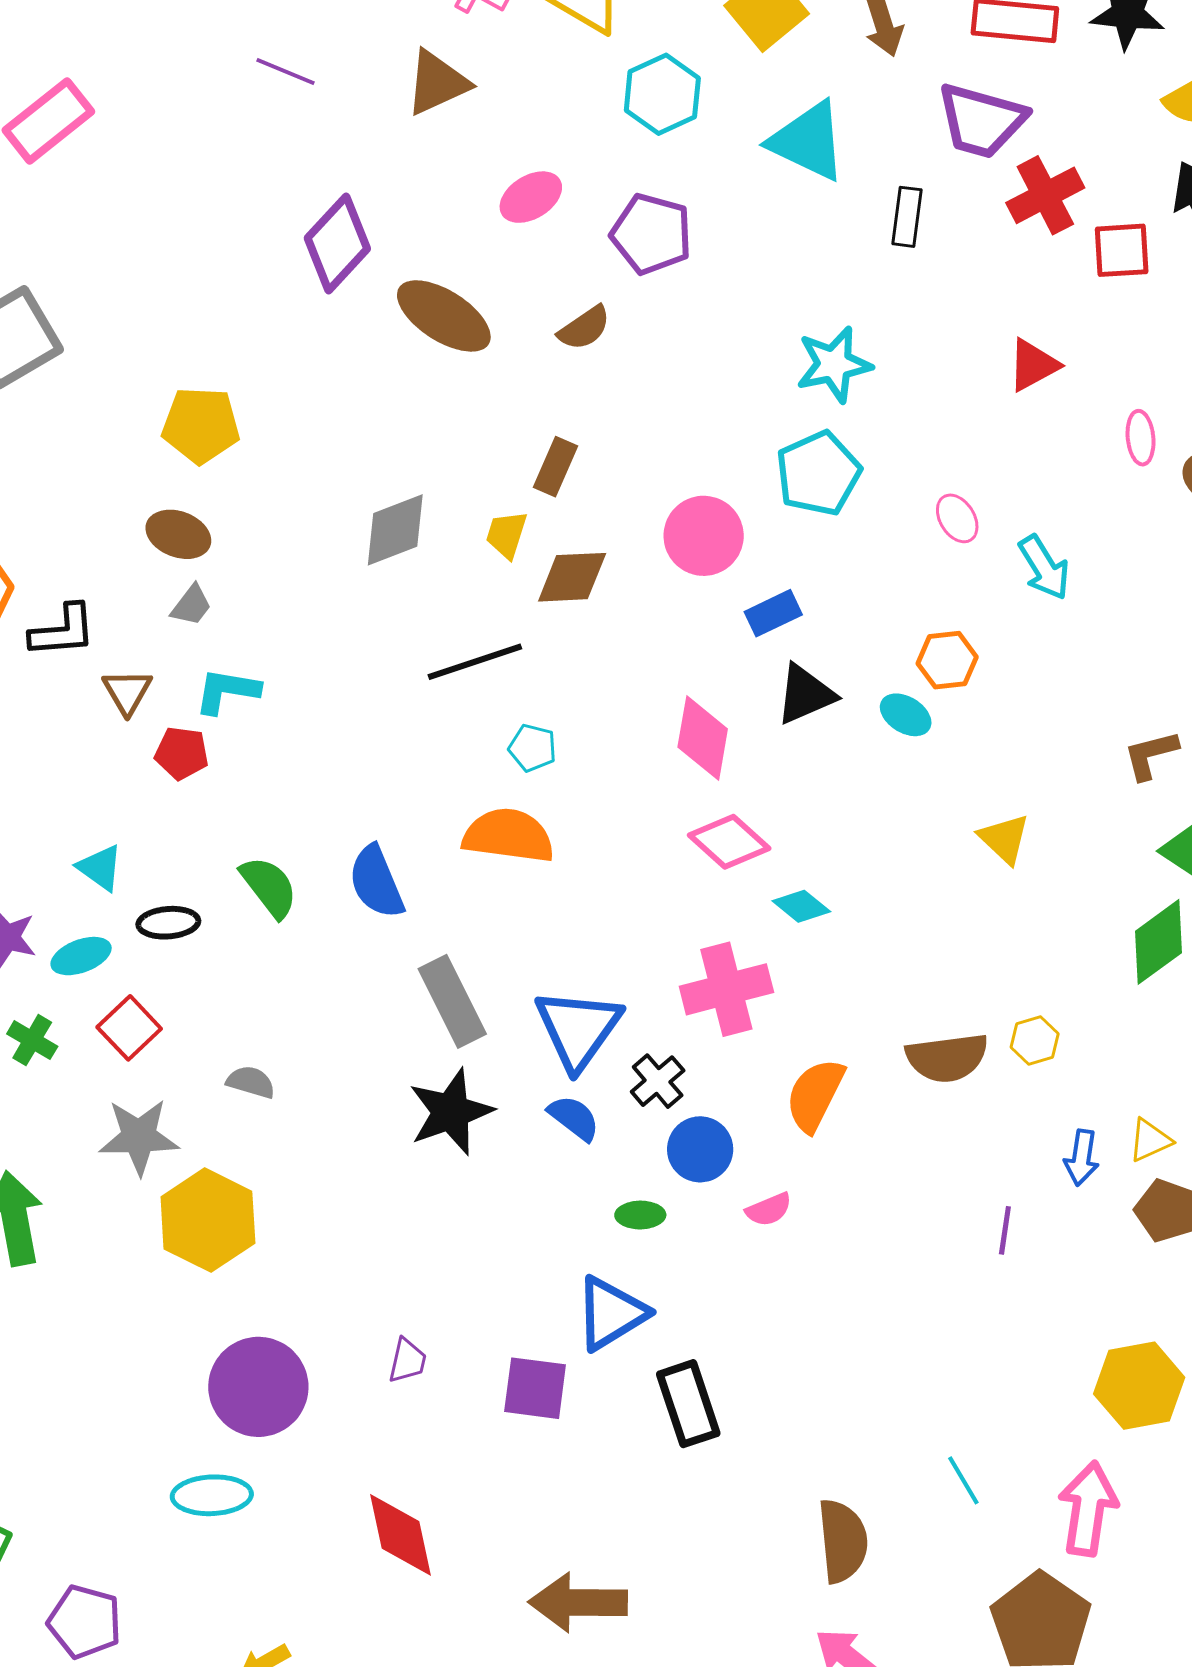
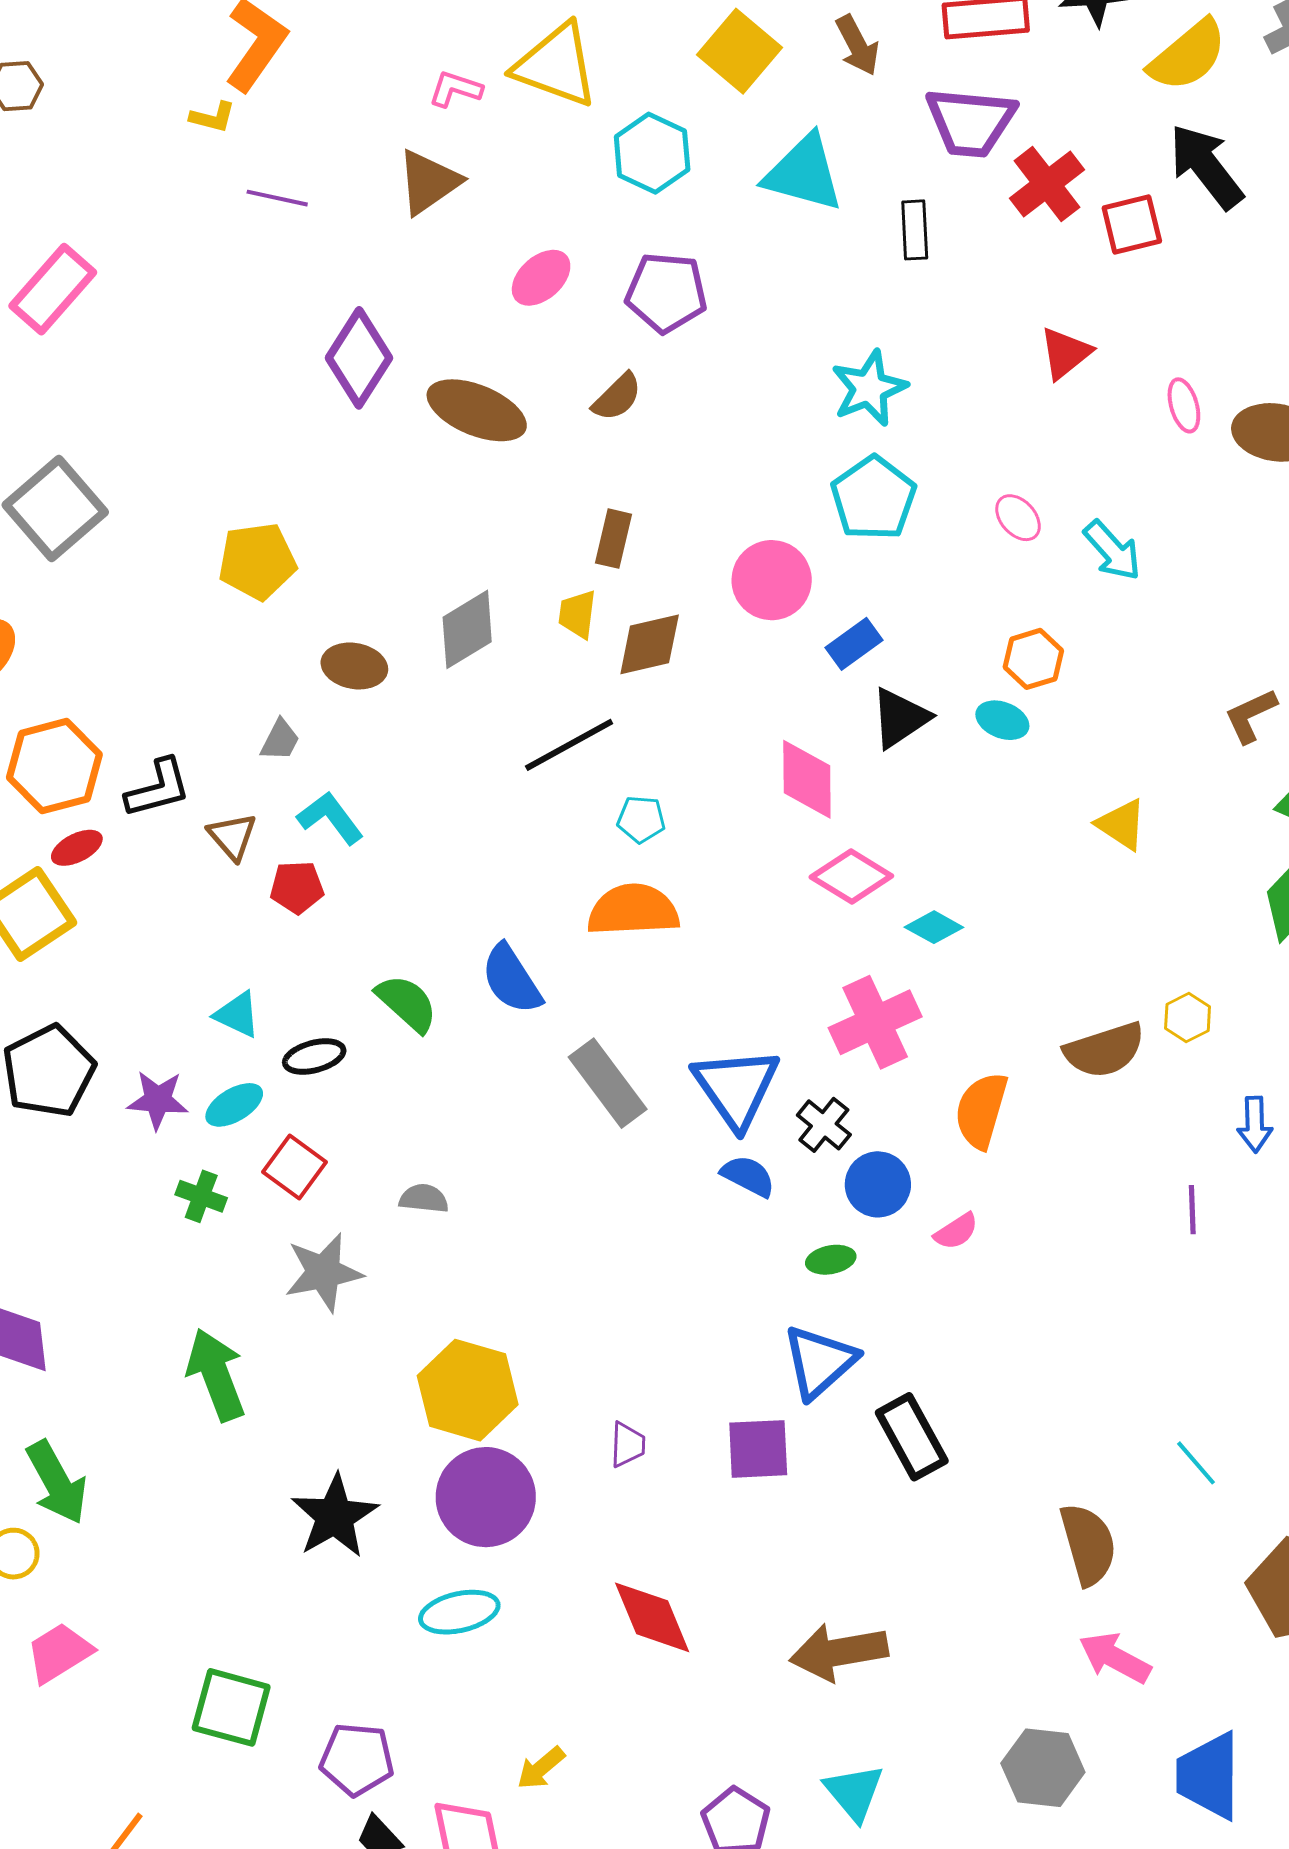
brown ellipse: (178, 534) -> (354, 666), moved
cyan L-shape: (227, 691) -> (330, 818), turned 54
black star: (451, 1112) -> (335, 1516), moved
yellow hexagon: (208, 1220) -> (468, 1390), moved

